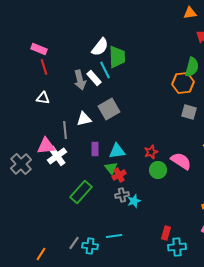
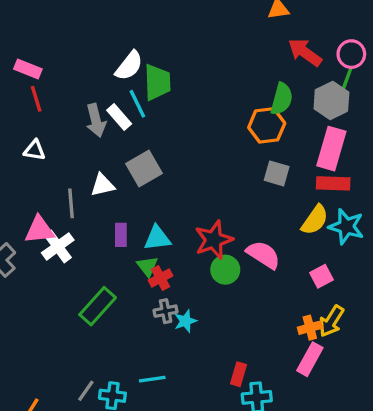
red star: (151, 152) -> (214, 240), size x1.6

